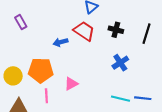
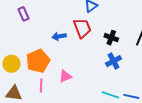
black cross: (116, 30) -> (111, 38), moved
red trapezoid: (84, 31) -> (82, 28), turned 30
orange pentagon: (41, 70) -> (38, 61), turned -30

